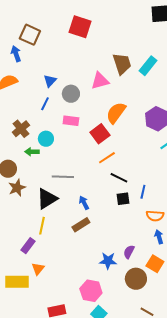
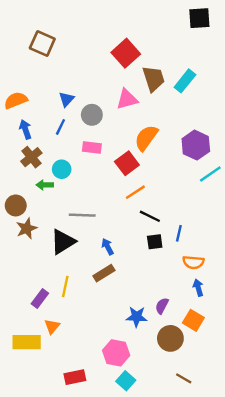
red square: (80, 27) -> (126, 53), moved, turned 30
blue arrow: (16, 54) -> (25, 129), moved
yellow line: (42, 226) -> (65, 286), moved

